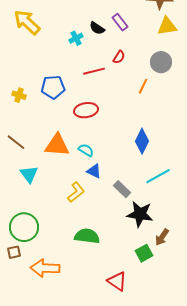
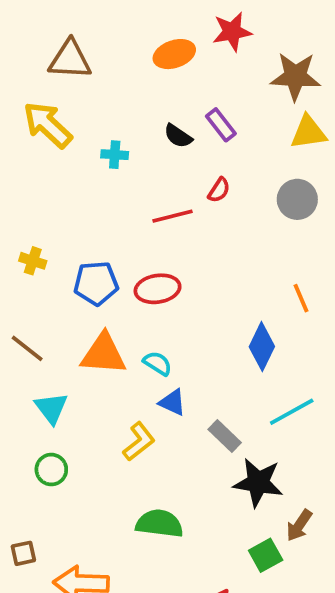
cyan cross: (76, 38) -> (115, 155), moved, turned 32
orange line: (143, 86) -> (301, 298), moved, turned -49
blue pentagon: (53, 87) -> (96, 283), moved
green circle: (24, 227) -> (51, 470), moved, size x0.6

